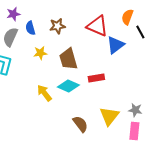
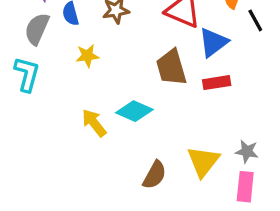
brown trapezoid: (68, 59) -> (171, 67), moved
red rectangle: (96, 78) -> (217, 83), moved
brown semicircle: (80, 124) -> (155, 175), turned 66

